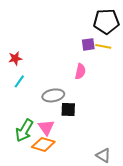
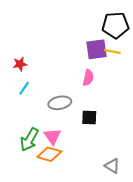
purple square: (88, 44) -> (97, 49), size x1.5
black square: (68, 109) -> (89, 118), moved

